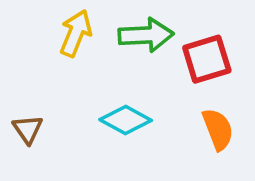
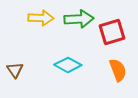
yellow arrow: (76, 33) -> (41, 18), turned 70

